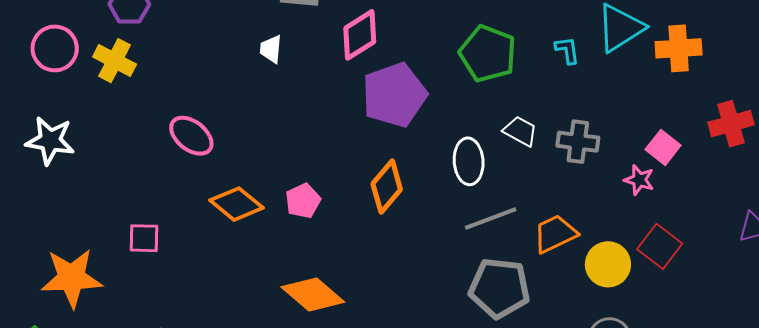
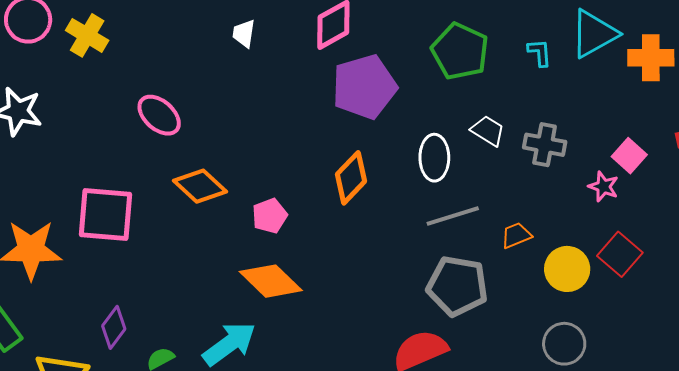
pink pentagon: (303, 201) -> (270, 216), moved
orange trapezoid: (555, 234) -> (516, 235), size x0.7
pink square: (144, 238) -> (106, 215), size x1.8

